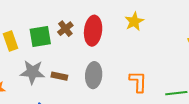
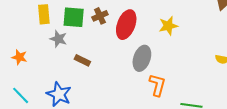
gray star: (32, 72) -> (58, 39), moved, size x0.7
gray ellipse: (94, 75) -> (142, 58), moved

